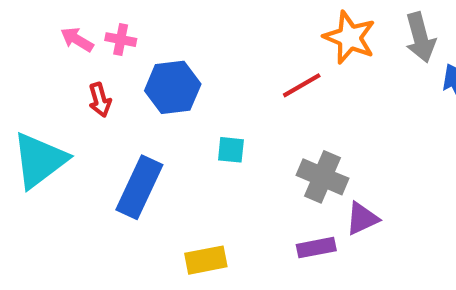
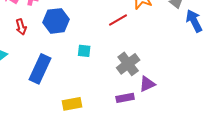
gray cross: (323, 177) -> (128, 64), turned 30

